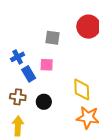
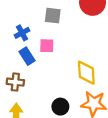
blue cross: (18, 57) -> (22, 33), moved
black circle: (44, 102) -> (60, 107), moved

